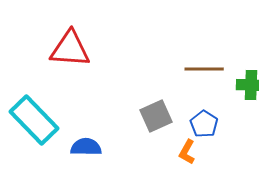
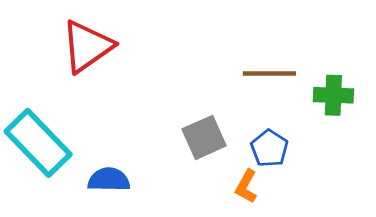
red triangle: (70, 49) -> (87, 46), turned -39

